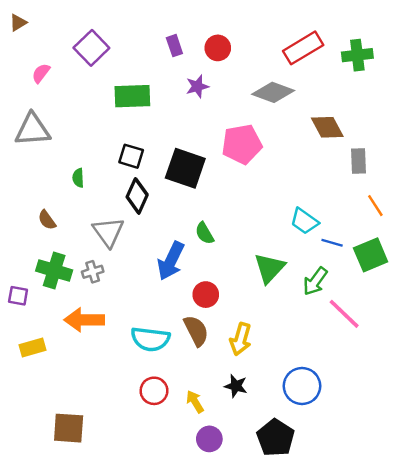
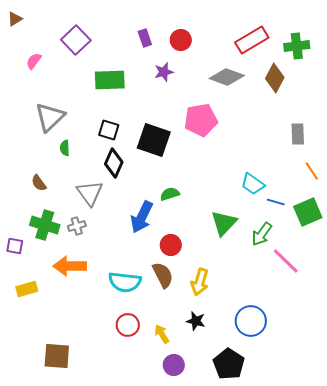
brown diamond: (327, 127) -> (275, 78), moved, turned 56
gray triangle: (32, 130) -> (50, 117), moved, turned -40
green semicircle: (205, 233) -> (170, 194), turned 102

